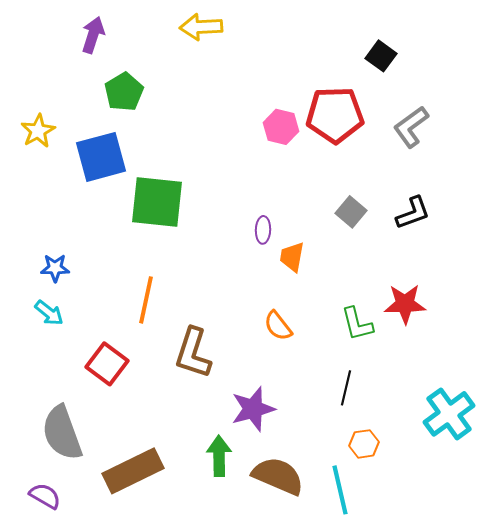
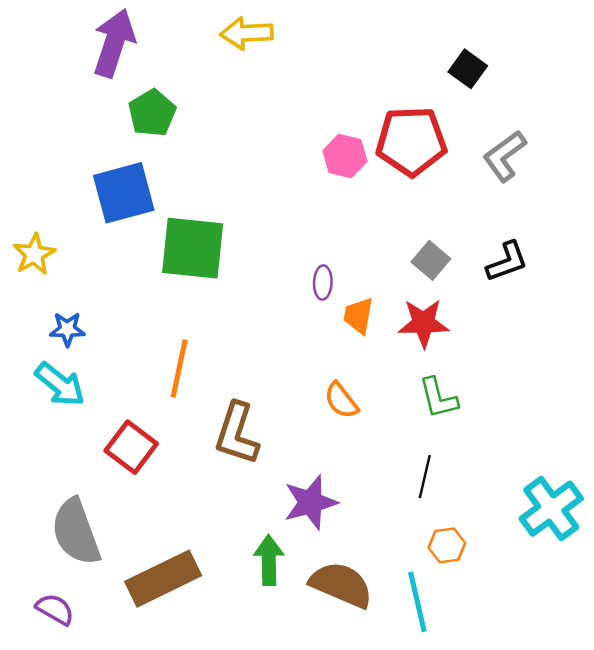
purple arrow: (93, 35) -> (114, 43), size x1.5
yellow star: (38, 131) -> (34, 254), moved
red star: (405, 304) -> (424, 323), moved
cyan arrow: (49, 313) -> (60, 384), size x1.4

